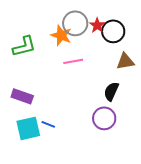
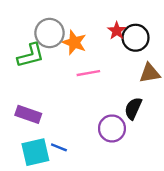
gray circle: (75, 23) -> (50, 33), moved
purple circle: (104, 118) -> (112, 128), moved

